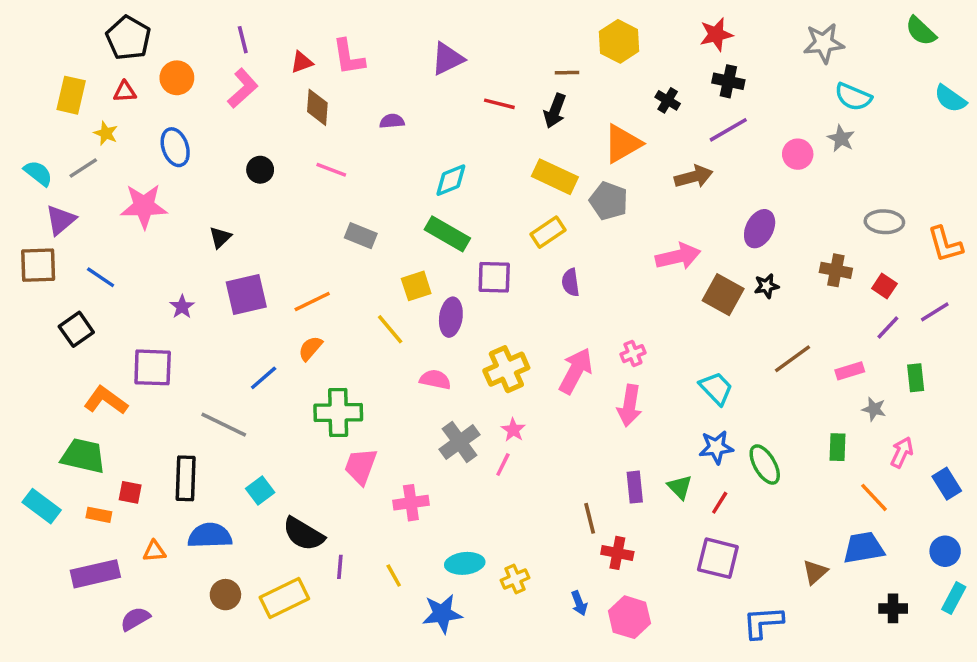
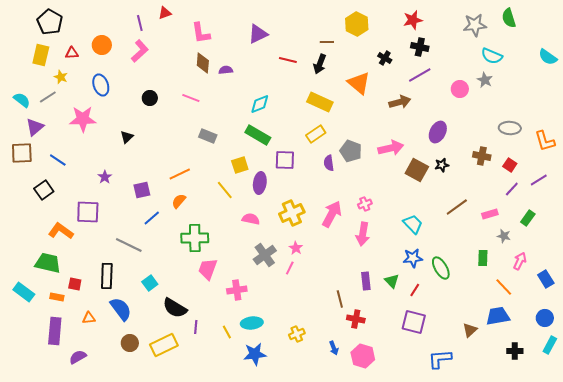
green semicircle: (921, 31) -> (509, 18), moved, turned 30
black pentagon: (128, 38) -> (50, 22), moved
red triangle: (302, 62) -> (165, 13), moved
brown diamond: (317, 107) -> (203, 63), moved
orange triangle: (623, 144) -> (359, 83), turned -50
gray pentagon: (609, 201) -> (351, 151), moved
purple square: (246, 295) -> (142, 190), moved, size x0.7
green rectangle: (916, 378) -> (528, 218), turned 42
blue semicircle: (210, 536) -> (121, 309), turned 55
cyan ellipse: (465, 563) -> (252, 323), moved
purple rectangle: (95, 574) -> (55, 331), turned -72

